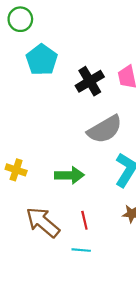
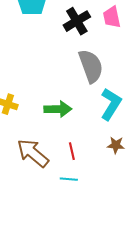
gray semicircle: (105, 129) -> (91, 66), turned -80

